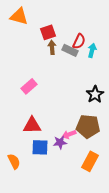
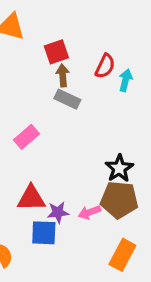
gray rectangle: (70, 50) -> (67, 99), moved
black star: (95, 94) -> (119, 168), moved
purple star: (60, 142) -> (58, 212), moved

